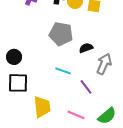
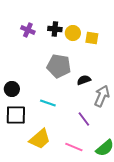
cyan line: (63, 71) -> (48, 103), moved
yellow trapezoid: (42, 107) -> (40, 139), turned 55

